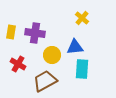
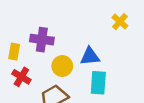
yellow cross: (82, 18) -> (120, 22), moved
yellow rectangle: (11, 32) -> (14, 52), moved

